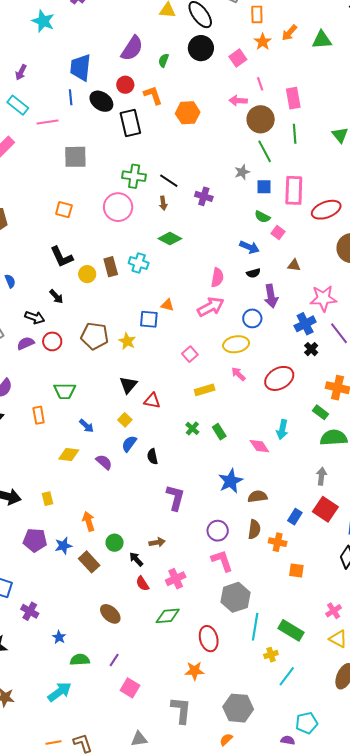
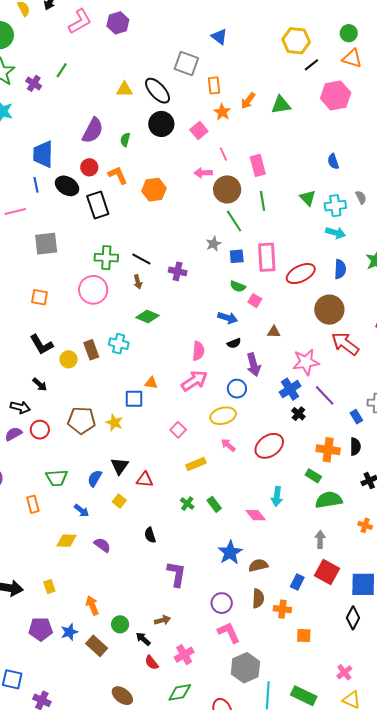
blue semicircle: (129, 444) -> (95, 478), moved

